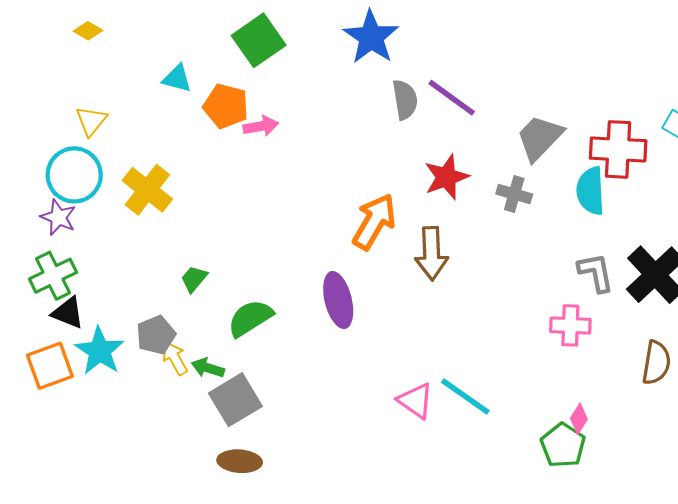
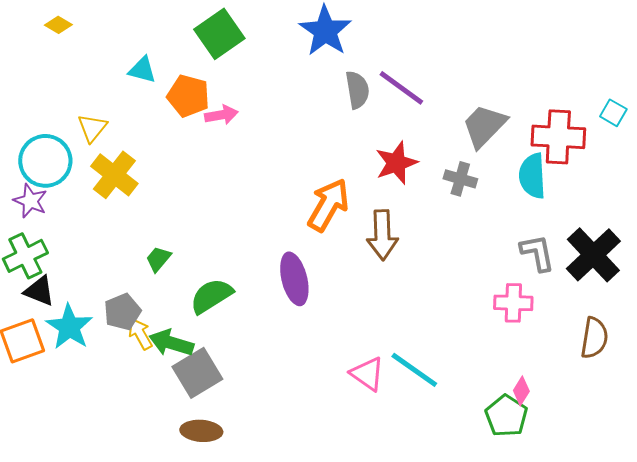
yellow triangle: (91, 121) -> (92, 128), moved
green arrow: (208, 368) -> (171, 343), size x1.4

